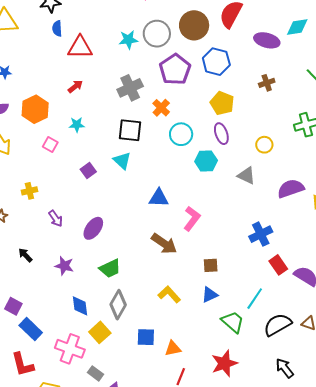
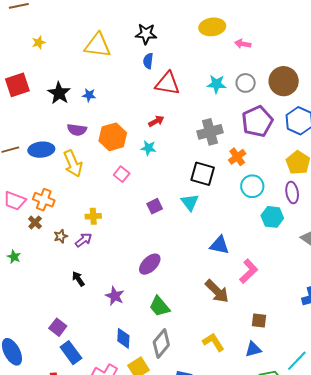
gray circle: (157, 34) -> (246, 83), size x0.7
cyan star: (77, 125) -> (148, 148), moved
purple arrow: (56, 218) -> (84, 240), moved, turned -102
green trapezoid: (110, 268) -> (159, 306), turned 65

